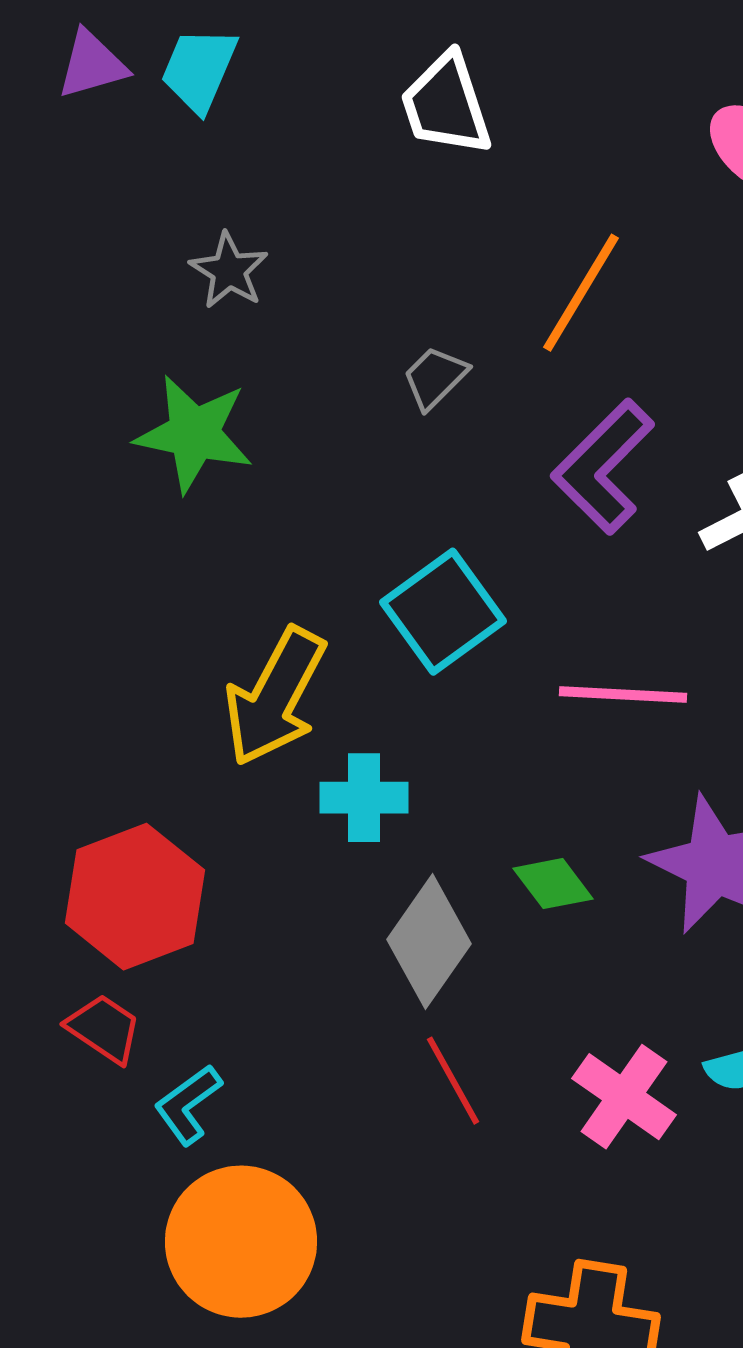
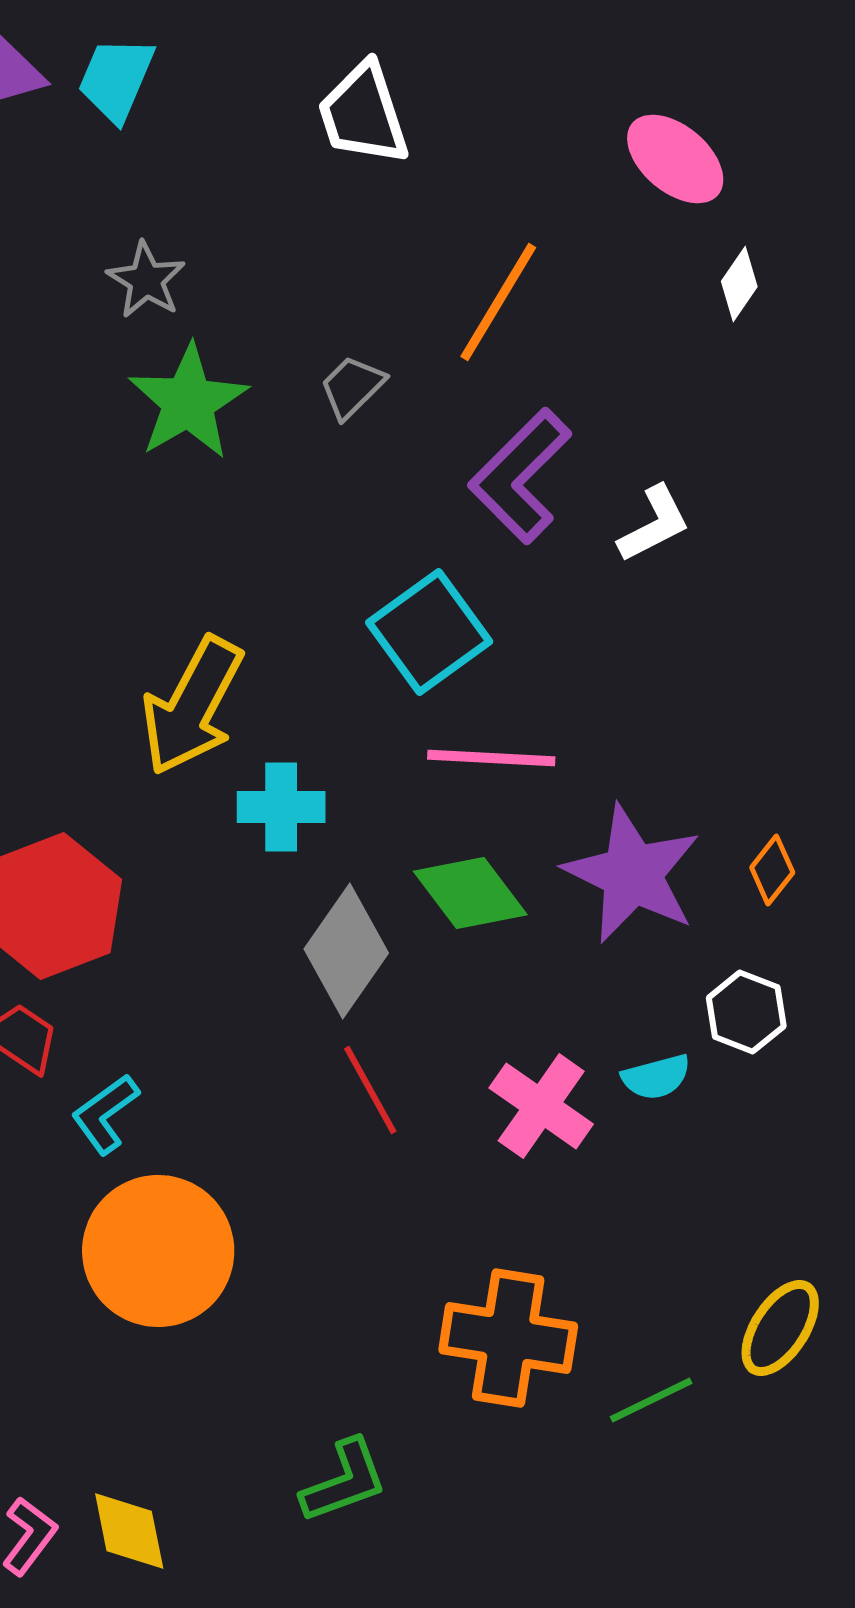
green star: (194, 434) -> (188, 402), moved, turned 30
cyan square: (443, 612) -> (429, 632), moved
pink line: (623, 695) -> (491, 758), moved
green diamond: (553, 884) -> (470, 893), size x1.4

